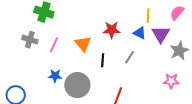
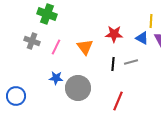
gray line: (129, 57) -> (131, 62), turned 40
black line: (103, 60) -> (113, 64), moved

